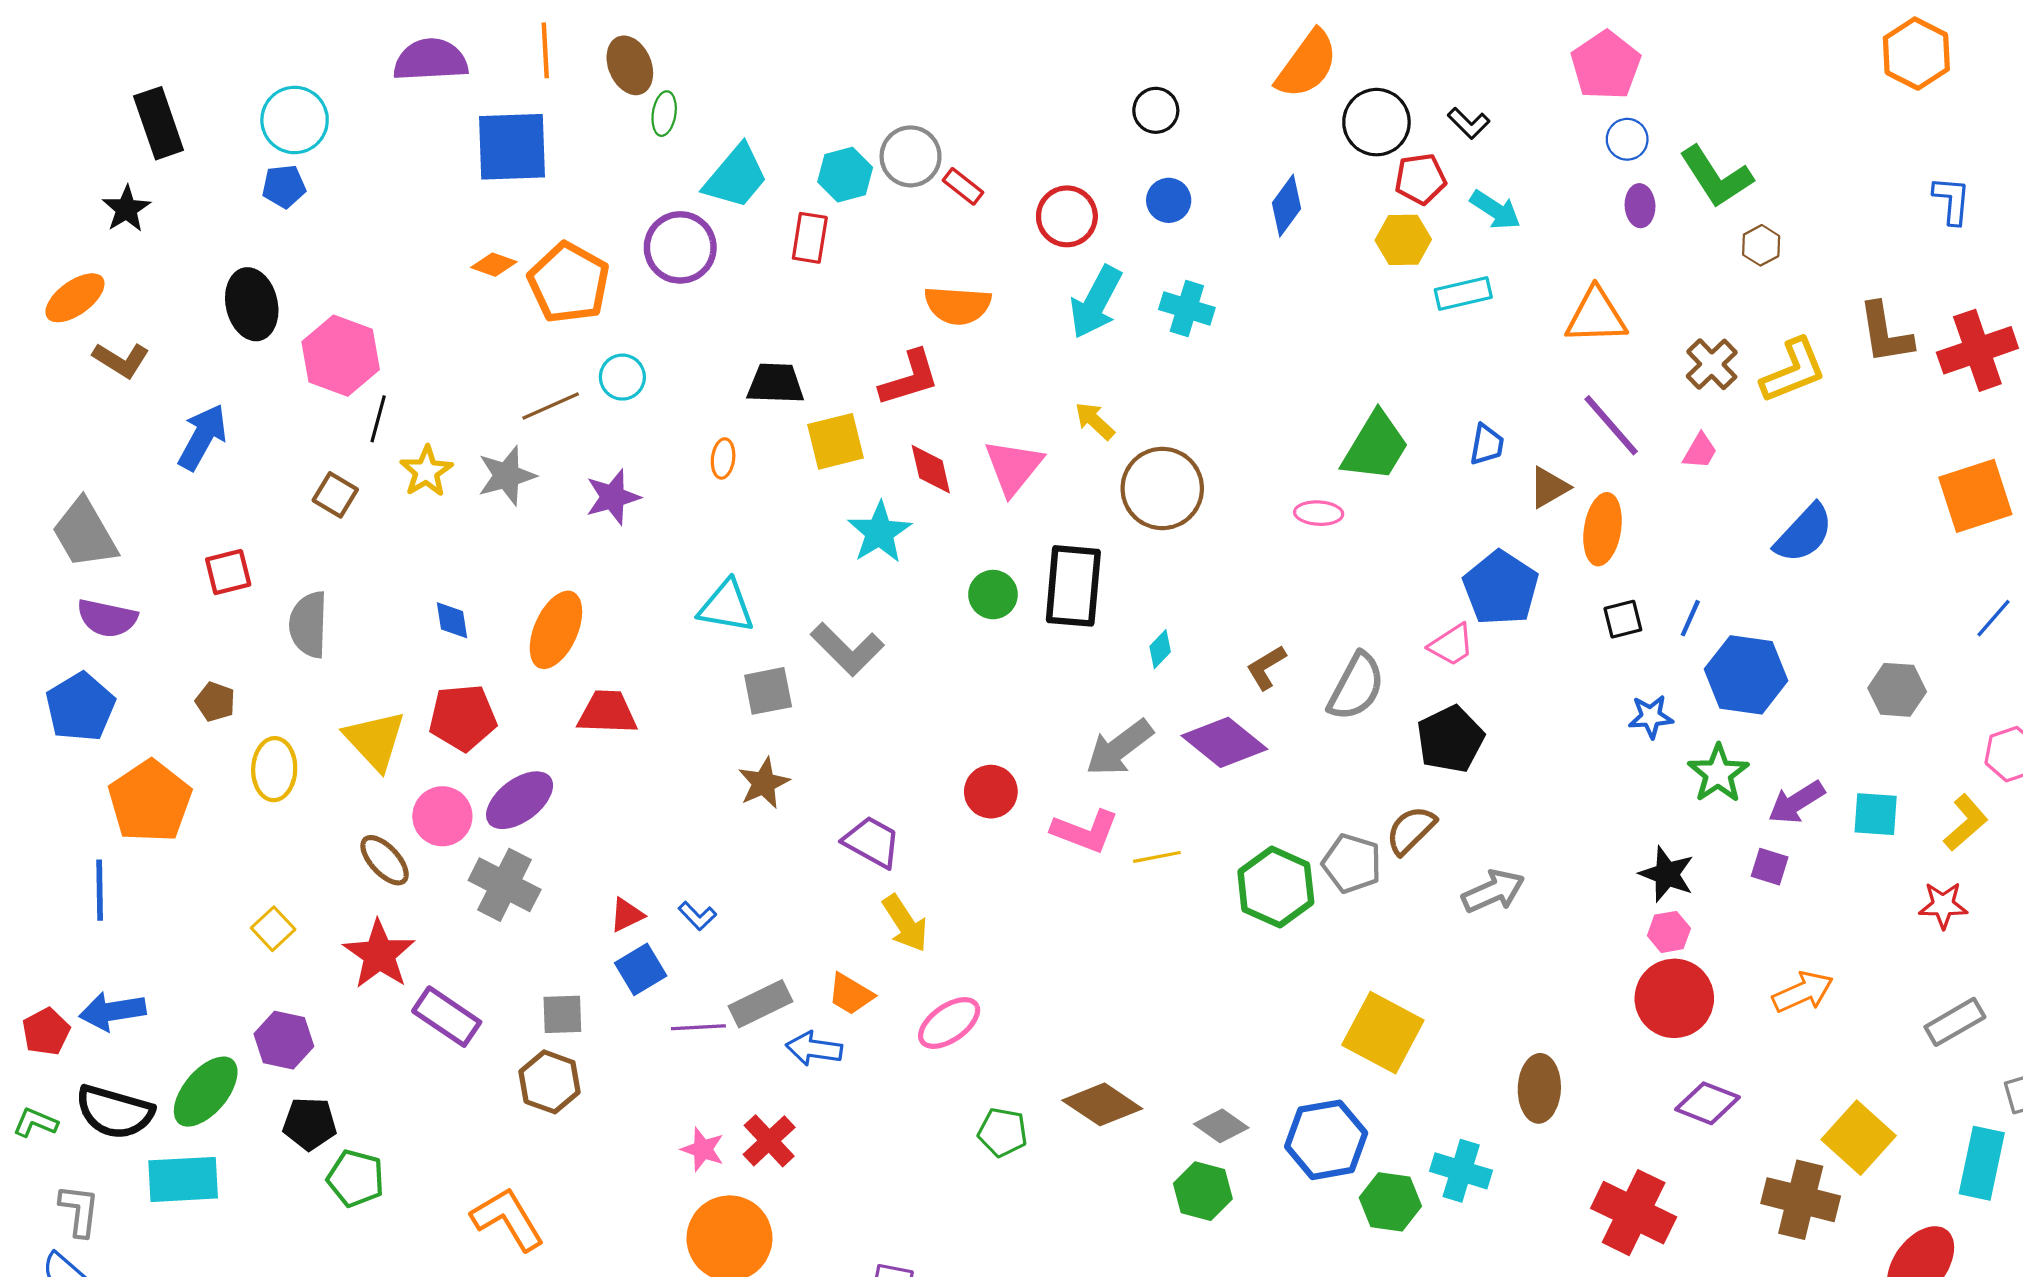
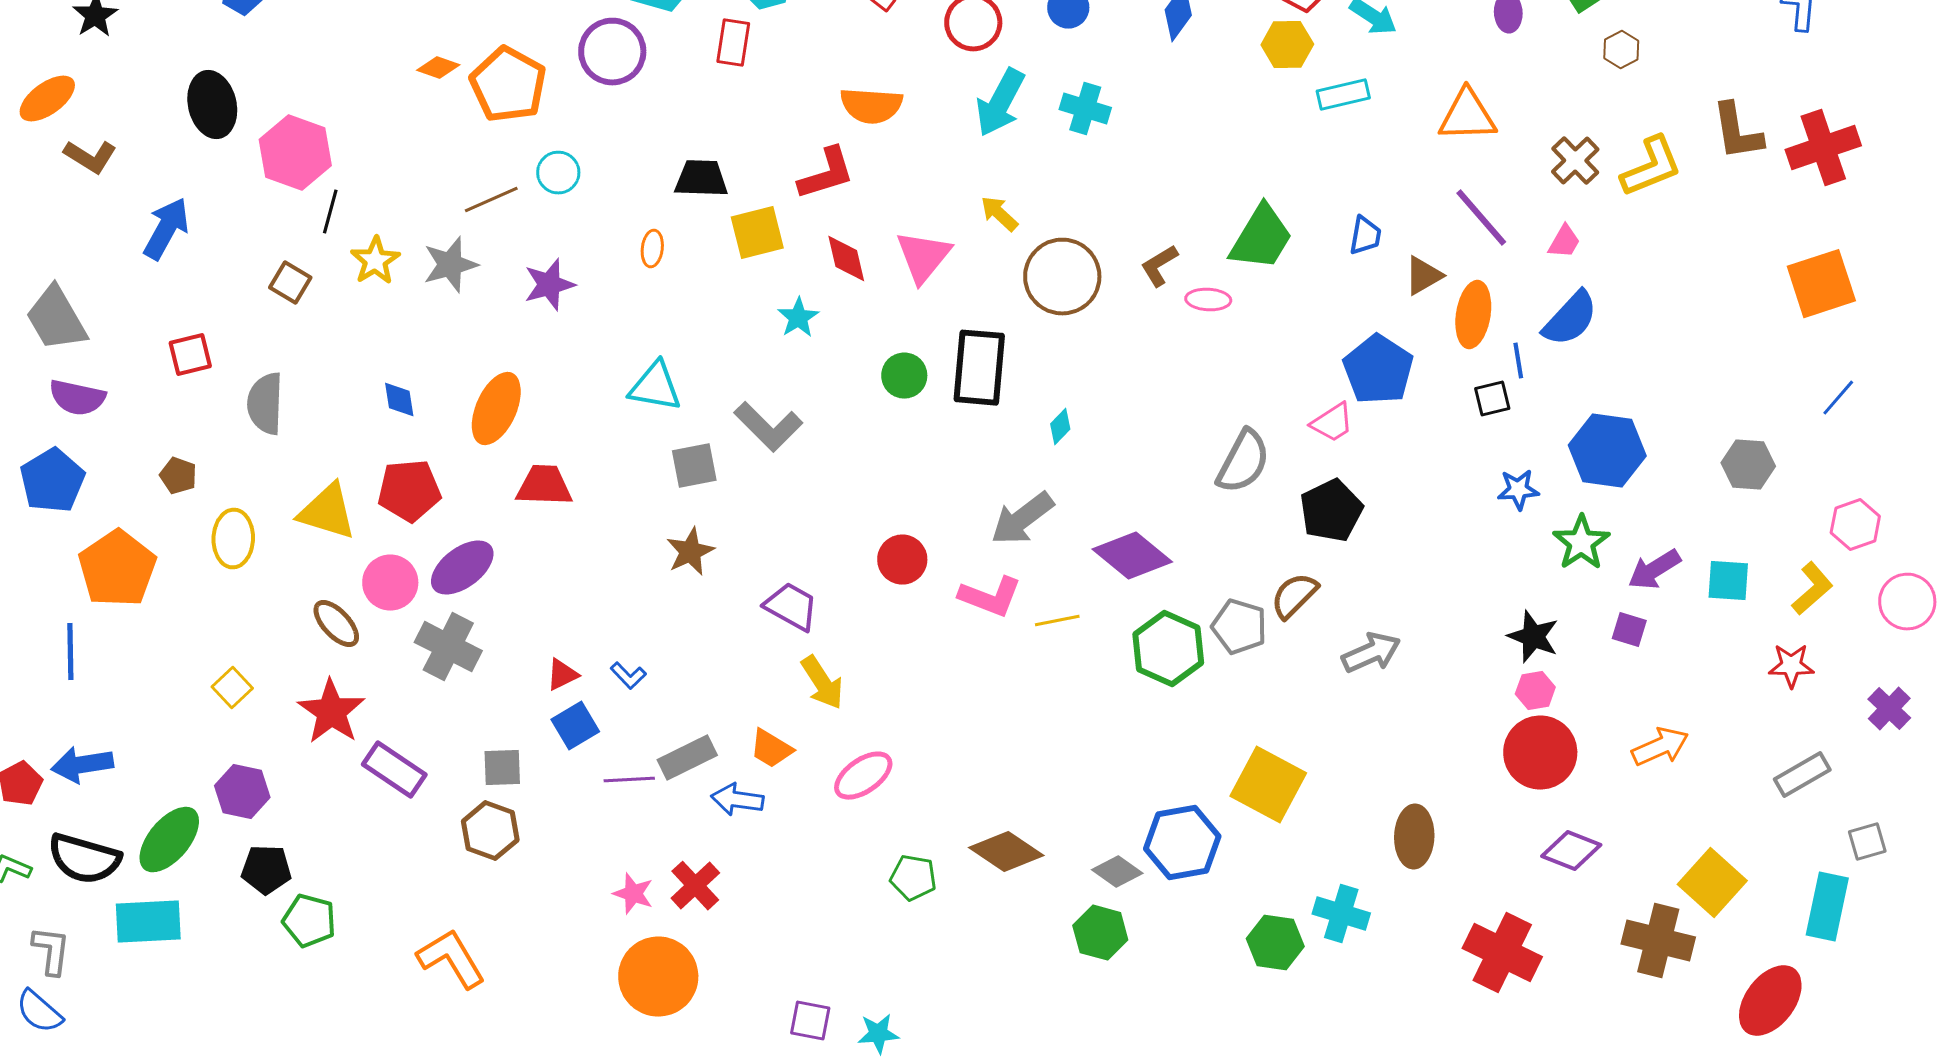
cyan star: (879, 532) -> (798, 318), size x0.7
blue semicircle: (1804, 533) -> (1570, 319), moved
blue line: (1690, 618) -> (1518, 361), moved, turned -33
brown L-shape: (1266, 667) -> (1159, 266), moved
yellow triangle: (375, 740) -> (327, 512), turned -30
purple diamond: (1224, 742) -> (1132, 556), moved
blue hexagon: (1326, 1140) -> (1182, 843), moved

